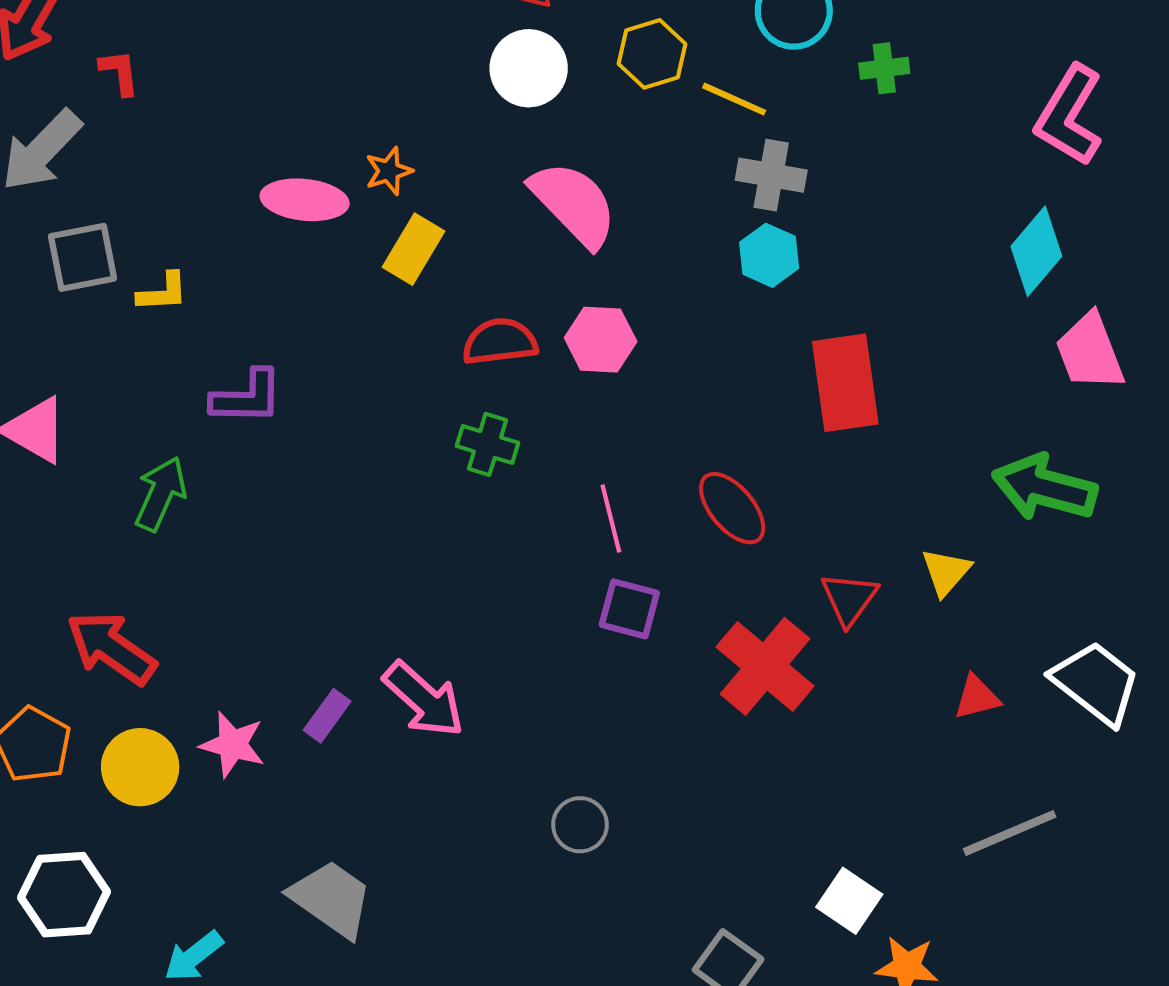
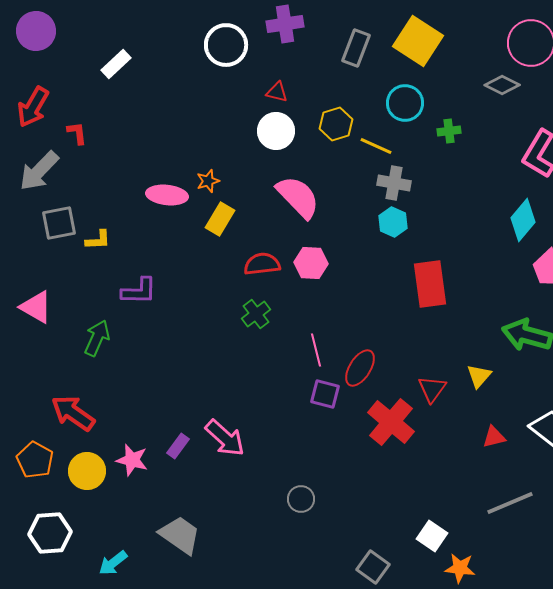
green cross: (487, 444) -> (256, 314), turned 36
red ellipse: (732, 508) -> (360, 368), moved, turned 72

